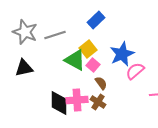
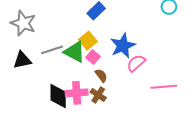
gray line: (55, 35) -> (52, 50), moved

